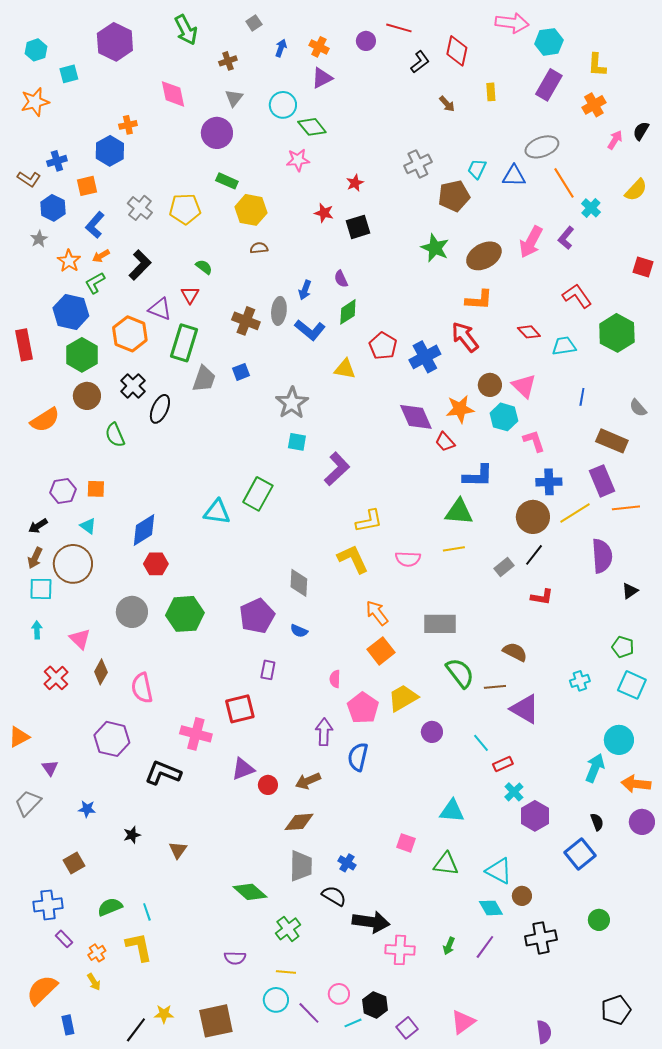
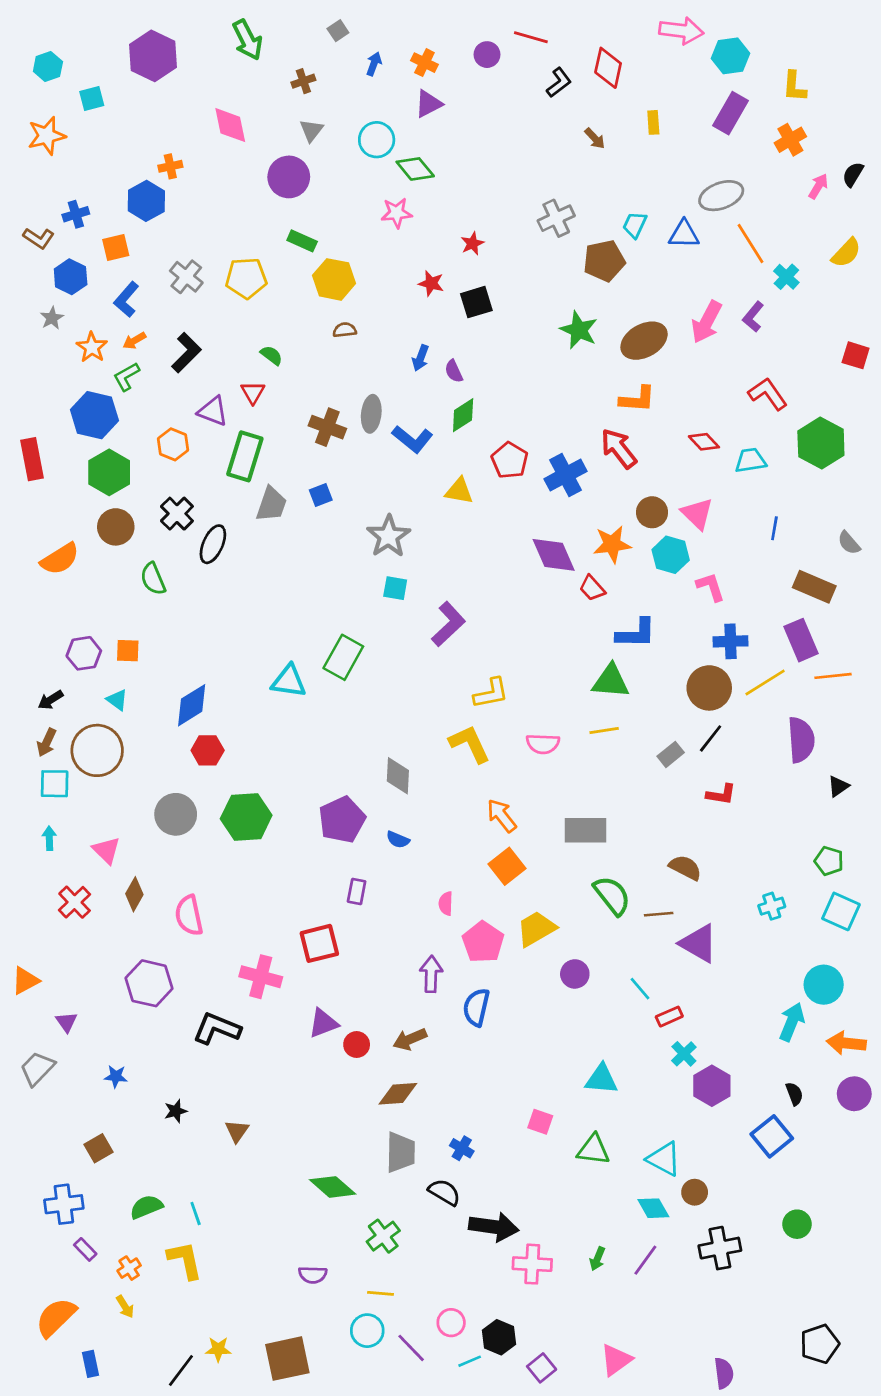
blue arrow: (305, 290) -> (420, 358), moved
orange hexagon: (130, 334) -> (173, 444), size x0.7

